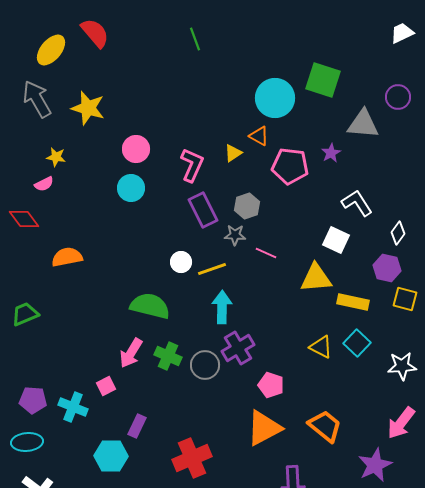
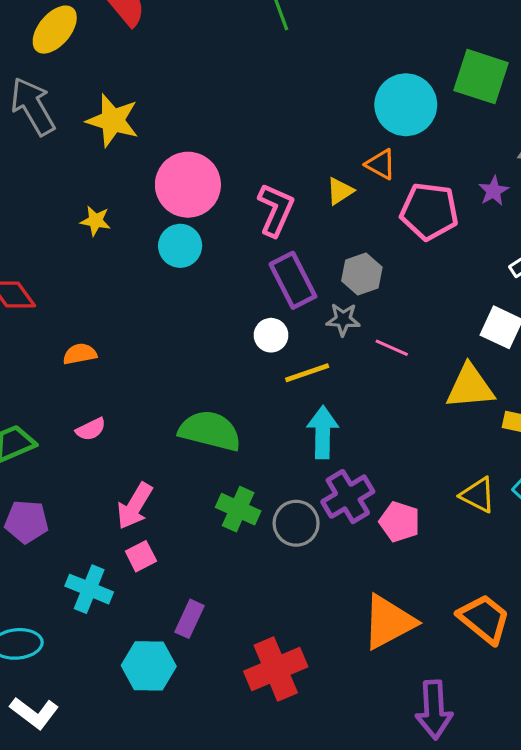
pink circle: (136, 149) -> (188, 185), size x1.5
yellow star: (56, 157) -> (95, 221), moved
pink semicircle: (44, 184) -> (91, 429), moved
orange semicircle: (67, 257) -> (80, 354), size x0.7
white circle: (181, 262) -> (271, 335), moved
pink arrow: (131, 353) -> (135, 506), moved
pink pentagon: (271, 385) -> (400, 522), moved
purple pentagon: (33, 400) -> (27, 522), moved

